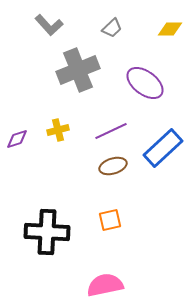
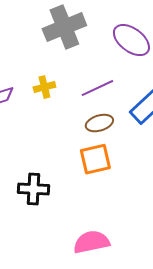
orange square: (110, 220) -> (95, 159), moved, size x1.4
black cross: (47, 232) -> (33, 189), size x0.7

